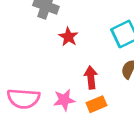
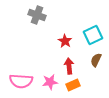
red star: (68, 37) -> (65, 41), moved

